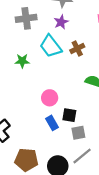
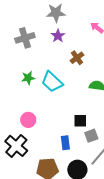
cyan trapezoid: (51, 46) -> (52, 82), moved
pink circle: (50, 98) -> (28, 120), moved
blue rectangle: (52, 123) -> (65, 143), moved, turned 32

